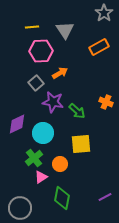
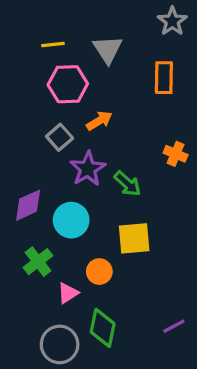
orange rectangle: (99, 47) -> (164, 78), turned -60
purple star: (53, 102) -> (88, 169), turned 30
orange cross: (106, 102) -> (176, 154), moved
green cross: (34, 158) -> (38, 262), moved
gray circle: (20, 208) -> (60, 344), moved

